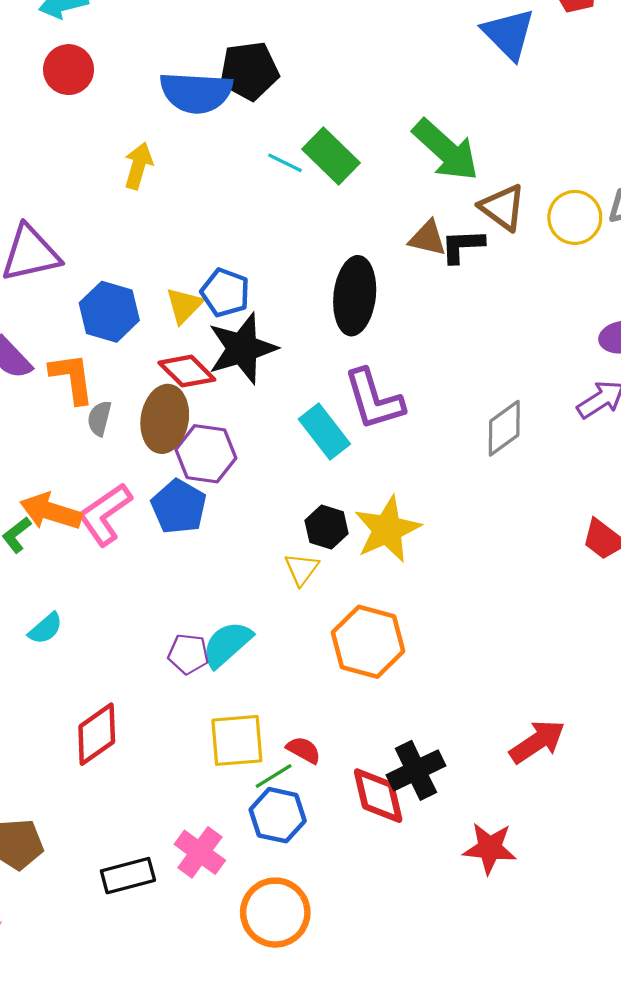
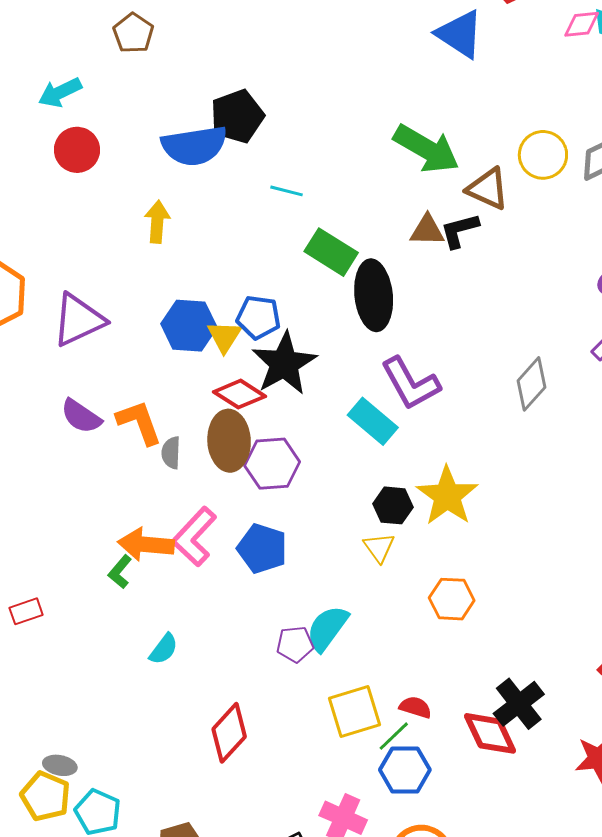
green rectangle: (331, 156) -> (331, 252), moved
yellow circle: (575, 217) -> (543, 155), moved
blue hexagon: (109, 312) -> (189, 326), moved
blue pentagon: (179, 507) -> (262, 548), moved
orange hexagon: (368, 642) -> (452, 599), size x0.7

